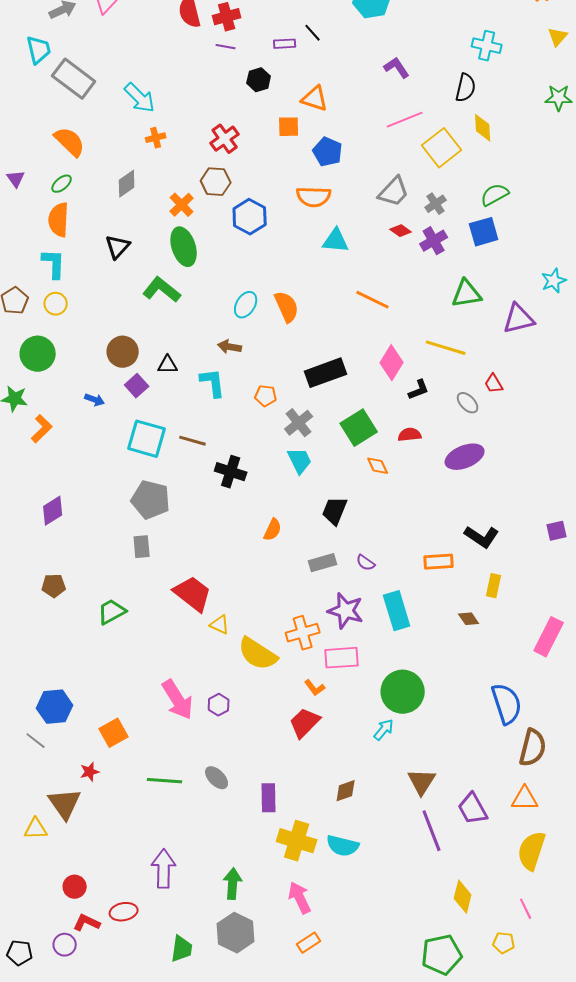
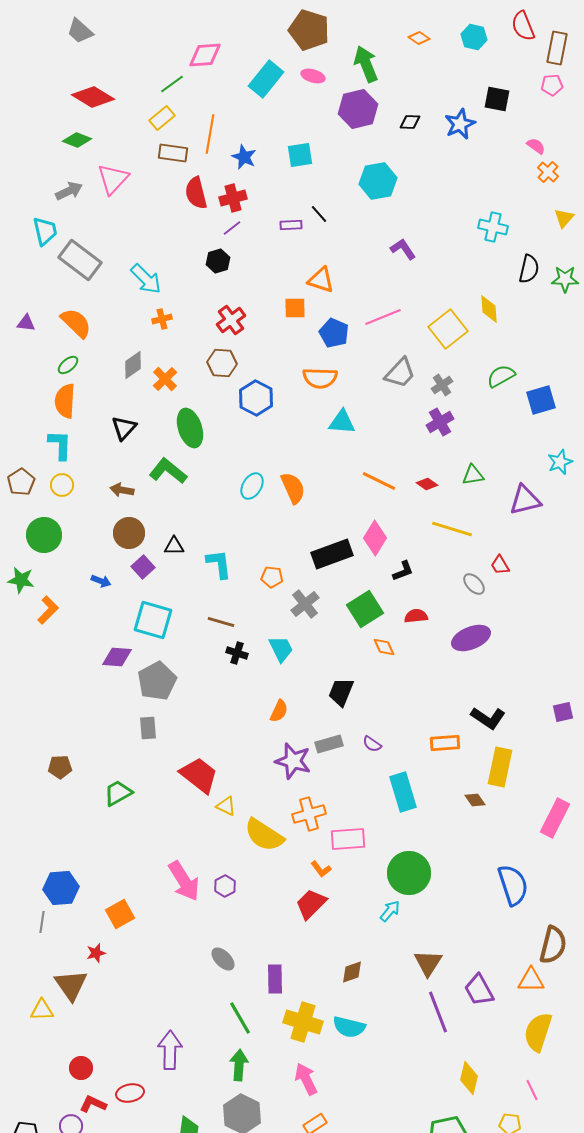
purple line: (226, 47) -> (232, 228), turned -48
black hexagon: (259, 80) -> (218, 261), moved
black semicircle: (466, 88) -> (529, 269), moved
pink line: (405, 120) -> (383, 317), moved
purple triangle: (16, 179) -> (26, 323), moved, turned -48
orange cross: (182, 205) -> (165, 379), moved
red diamond: (401, 231) -> (427, 484), moved
blue square: (484, 232) -> (541, 400), moved
green triangle: (467, 294) -> (473, 475), size x0.7
brown arrow: (230, 347) -> (122, 490), moved
pink diamond: (392, 363) -> (375, 538), moved
black L-shape: (419, 390) -> (403, 571), moved
brown line: (193, 441) -> (221, 622), moved
cyan trapezoid: (300, 461) -> (281, 649), moved
black cross: (231, 472) -> (237, 653), size x0.7
gray pentagon: (151, 500) -> (157, 681), turned 30
purple diamond: (53, 511) -> (117, 657), moved, turned 36
yellow rectangle: (494, 586) -> (500, 767), size x1.6
purple star: (346, 611) -> (293, 761), moved
gray line: (36, 741) -> (42, 922), turned 60
brown semicircle: (533, 748) -> (553, 945), moved
green line: (165, 781) -> (240, 1018), moved, turned 56

